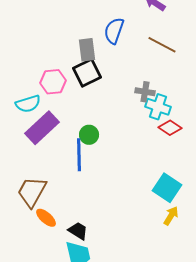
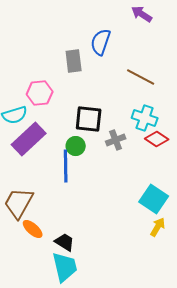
brown line: (162, 45) -> (141, 77), moved
black square: (87, 73) -> (89, 119), moved, turned 32
gray cross: (145, 92) -> (116, 140), moved, turned -30

